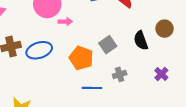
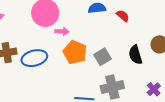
orange pentagon: (81, 58) -> (75, 52), moved
gray cross: (120, 74) -> (112, 87), size x1.6

